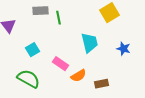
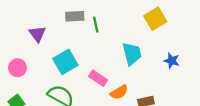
cyan square: (32, 50) -> (65, 62), size x1.5

